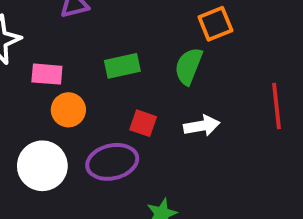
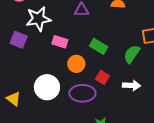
green rectangle: (122, 66) -> (99, 46), turned 30
orange circle: (68, 110) -> (76, 64), moved

